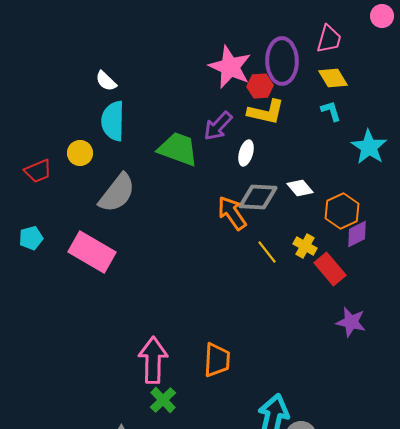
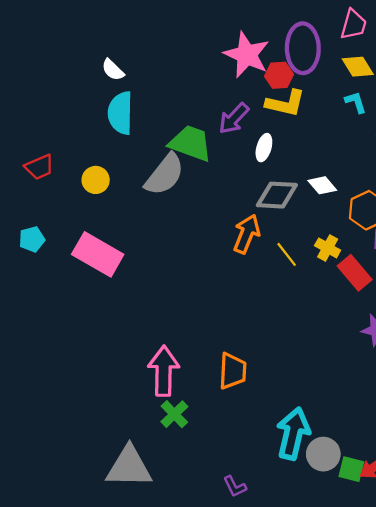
yellow circle: (80, 153) -> (96, 180), moved
gray semicircle: (117, 193) -> (165, 175), moved
orange arrow: (232, 213) -> (247, 234), moved, turned 57

